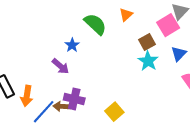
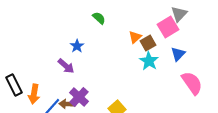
orange triangle: (126, 15) -> (135, 37), moved
green semicircle: (95, 24) -> (99, 18), moved, size x0.6
purple cross: (74, 99) -> (79, 97), turned 30

